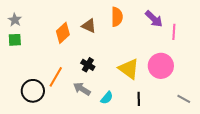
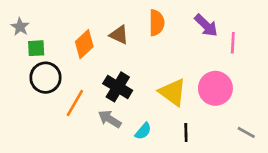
green square: (15, 40) -> (36, 48), moved
black cross: (88, 65) -> (118, 87), size x1.5
black circle: (33, 91) -> (45, 78), moved

